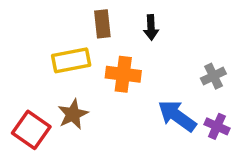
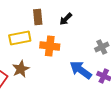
black arrow: (151, 27) -> (66, 19), turned 48

